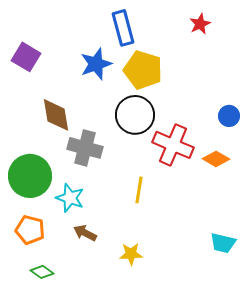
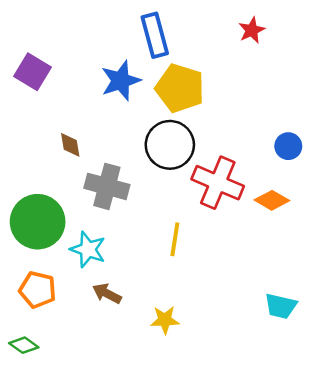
brown diamond: (56, 115) -> (70, 145), size x0.6
green diamond: (42, 272) -> (24, 345), moved

